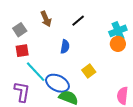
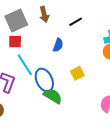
gray square: (20, 30) -> (16, 21), size x1.6
blue ellipse: (57, 83) -> (44, 80), turned 30

